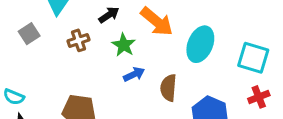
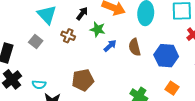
brown cross: (79, 40) -> (68, 36), turned -32

